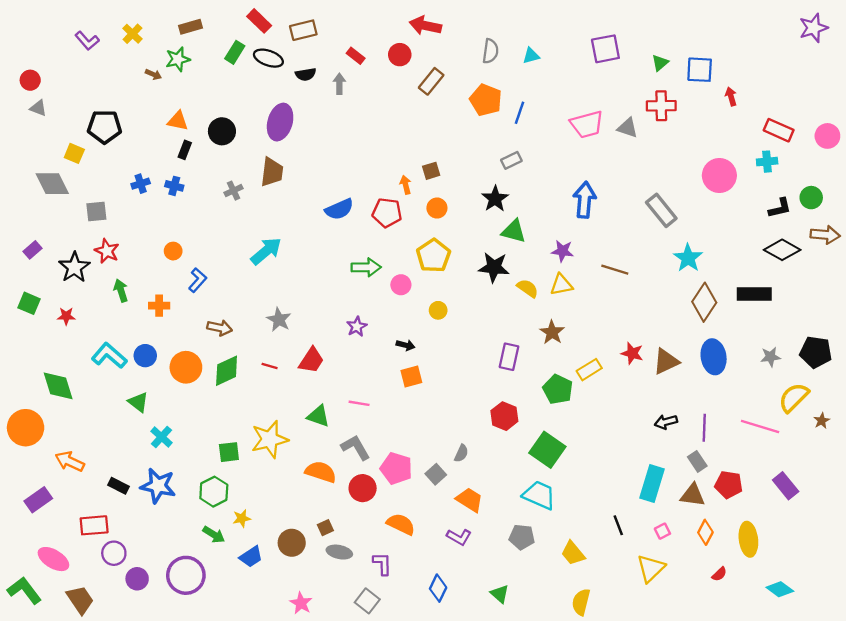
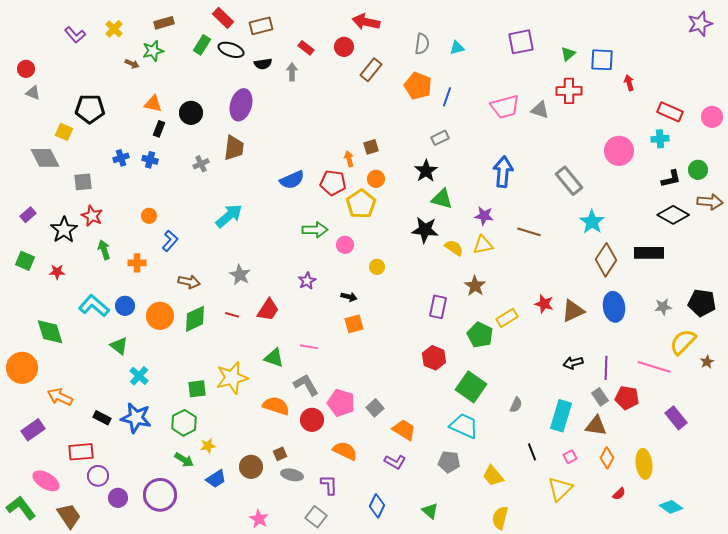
yellow pentagon: (433, 256) -> (361, 204), moved
gray semicircle: (461, 453) -> (516, 405), moved
red pentagon: (729, 485) -> (627, 398), moved

